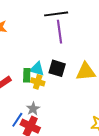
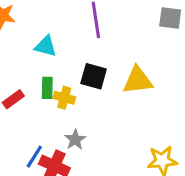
cyan triangle: (37, 69) -> (46, 46), moved
gray star: (33, 109) -> (75, 140), moved

